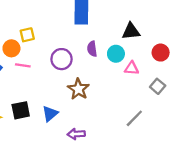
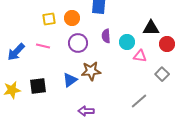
black triangle: (131, 31) -> (151, 28), moved
orange circle: (11, 48) -> (72, 18), moved
brown star: (78, 89) -> (91, 71), turned 30
blue triangle: (50, 114) -> (70, 80), moved

